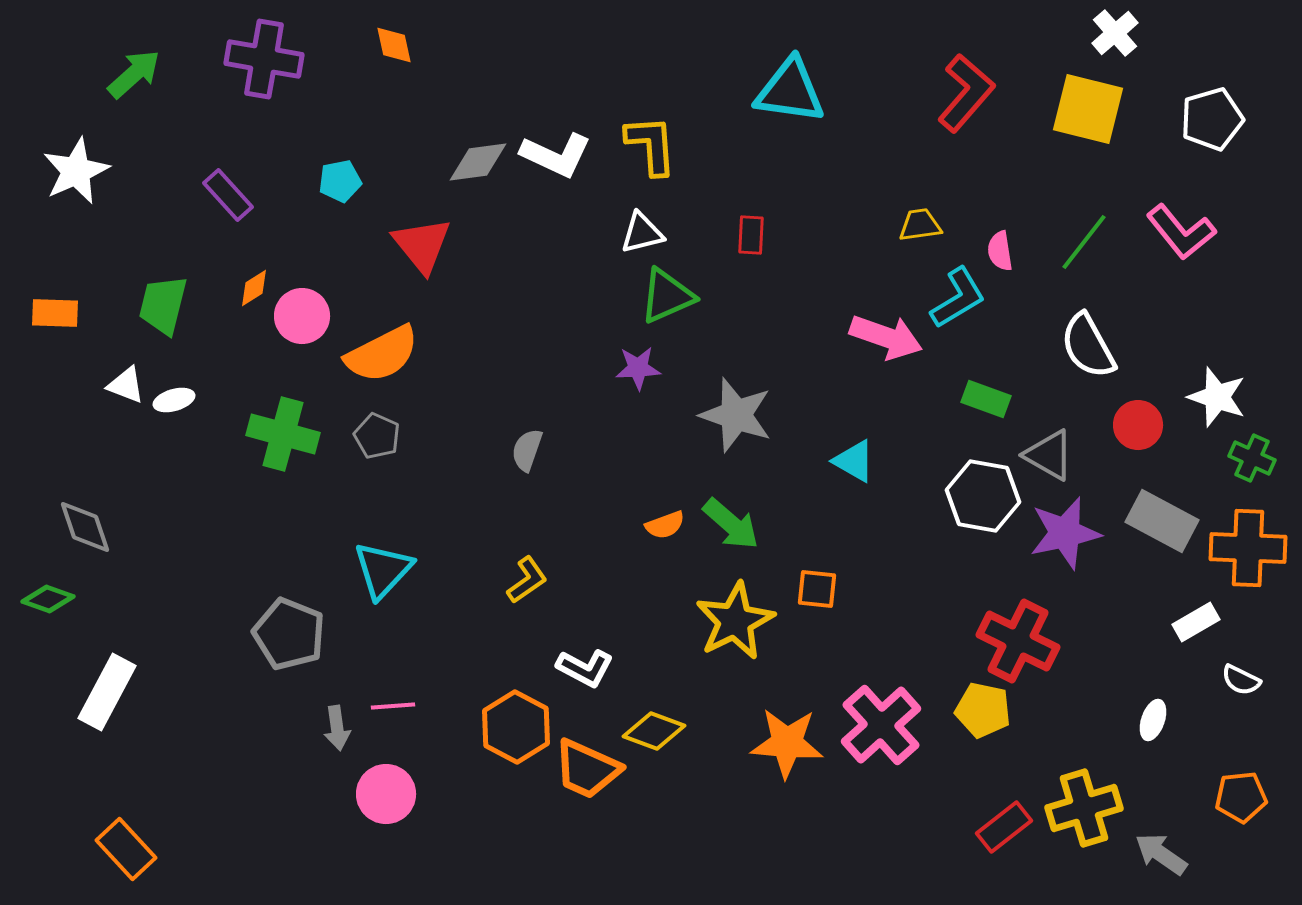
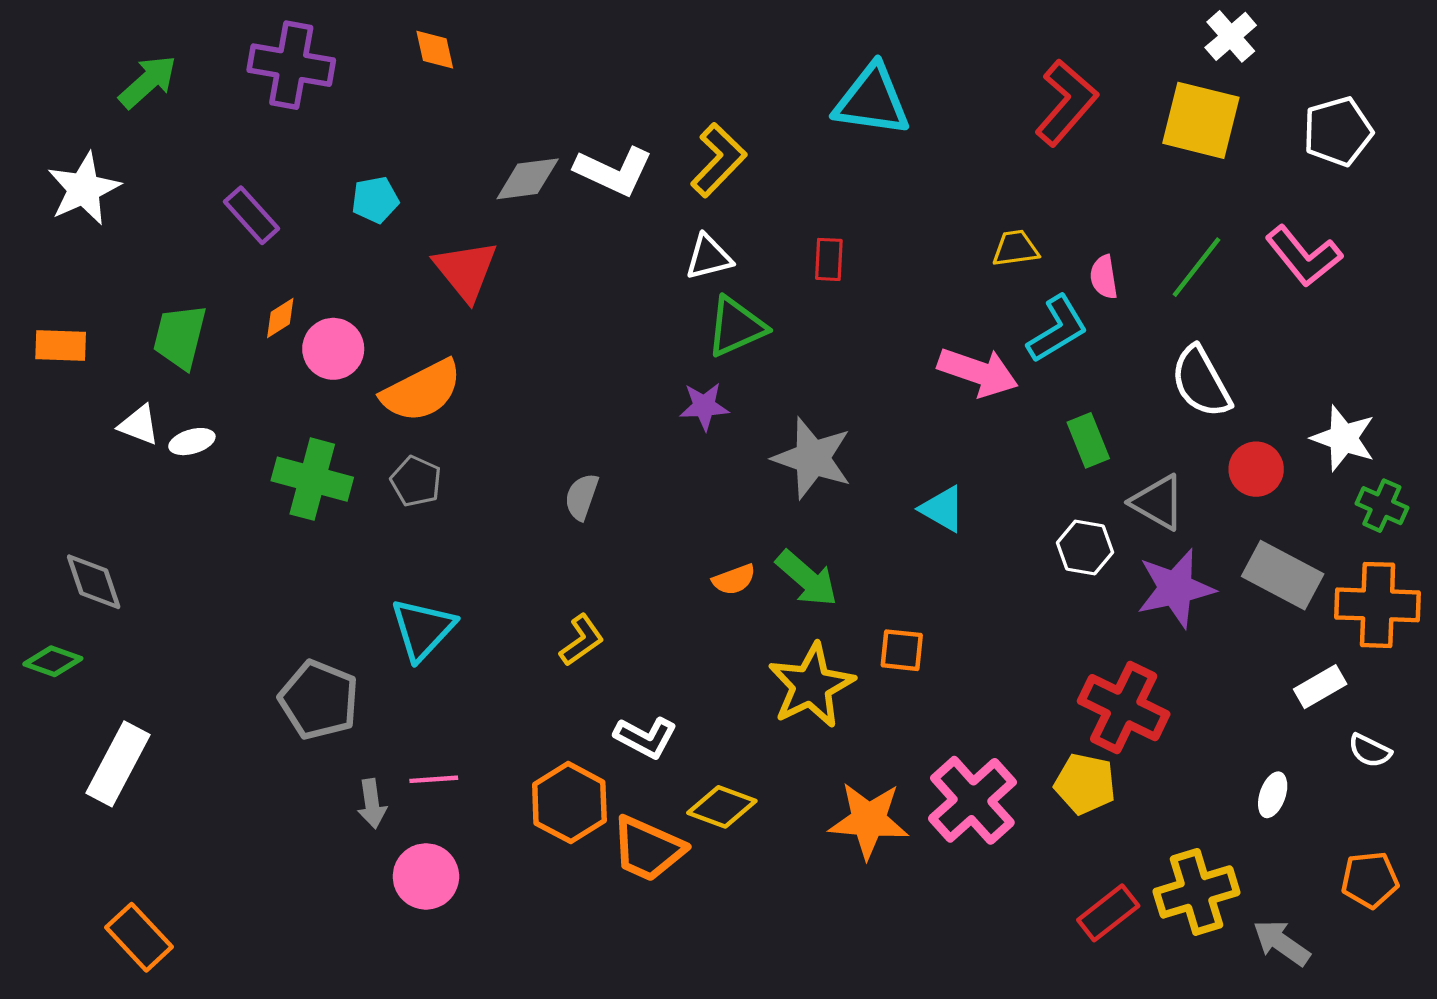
yellow L-shape: (651, 145) -> (718, 160), turned 48
green rectangle: (986, 399) -> (1088, 440), turned 48
white hexagon: (983, 496) -> (1085, 548), size x0.7

